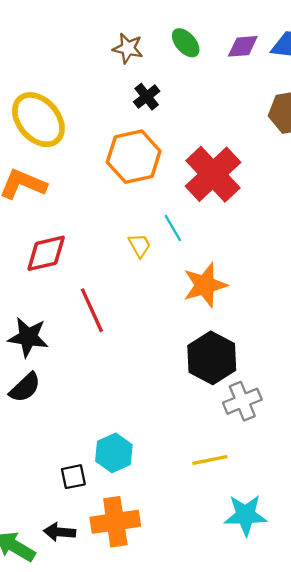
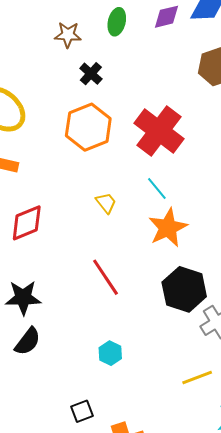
green ellipse: (186, 43) -> (117, 22), turned 64
cyan line: (173, 228) -> (157, 189), moved
red line: (92, 310) -> (106, 277), moved
cyan hexagon: (114, 453) -> (110, 353), moved, size x0.7

